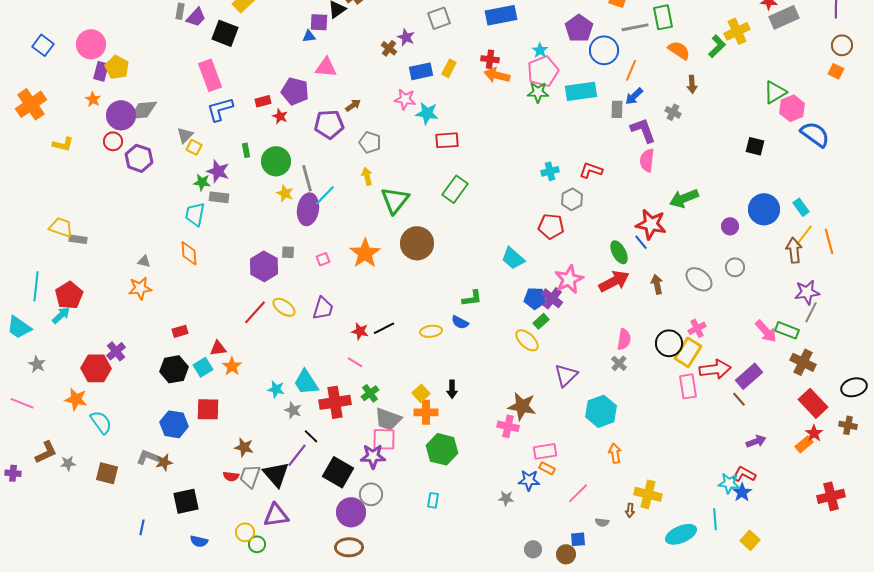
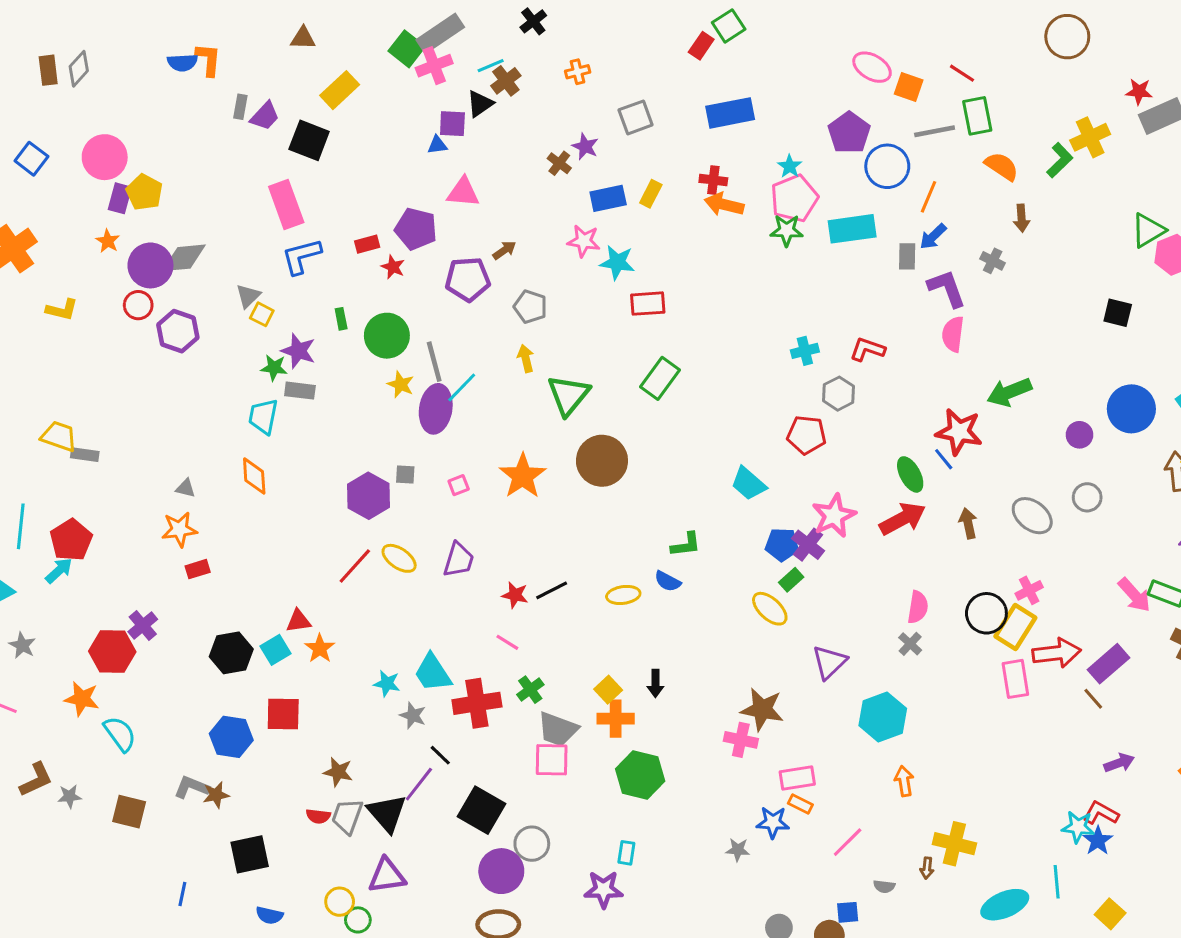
red rectangle: (180, 331) -> (198, 569), moved
purple star: (373, 456) -> (604, 889), moved

